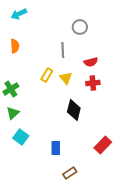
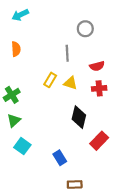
yellow triangle: (66, 78) -> (70, 83), turned -32
red rectangle: (103, 145) -> (99, 141), moved
blue rectangle: (56, 148) -> (60, 158), turned -32
brown rectangle: (70, 173) -> (75, 184), turned 32

